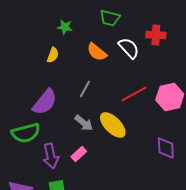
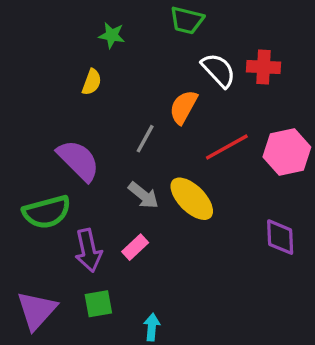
red cross: (156, 35) -> (263, 67), moved
orange semicircle: (97, 52) -> (183, 107), moved, turned 80
purple semicircle: (45, 102) -> (78, 160), turned -84

